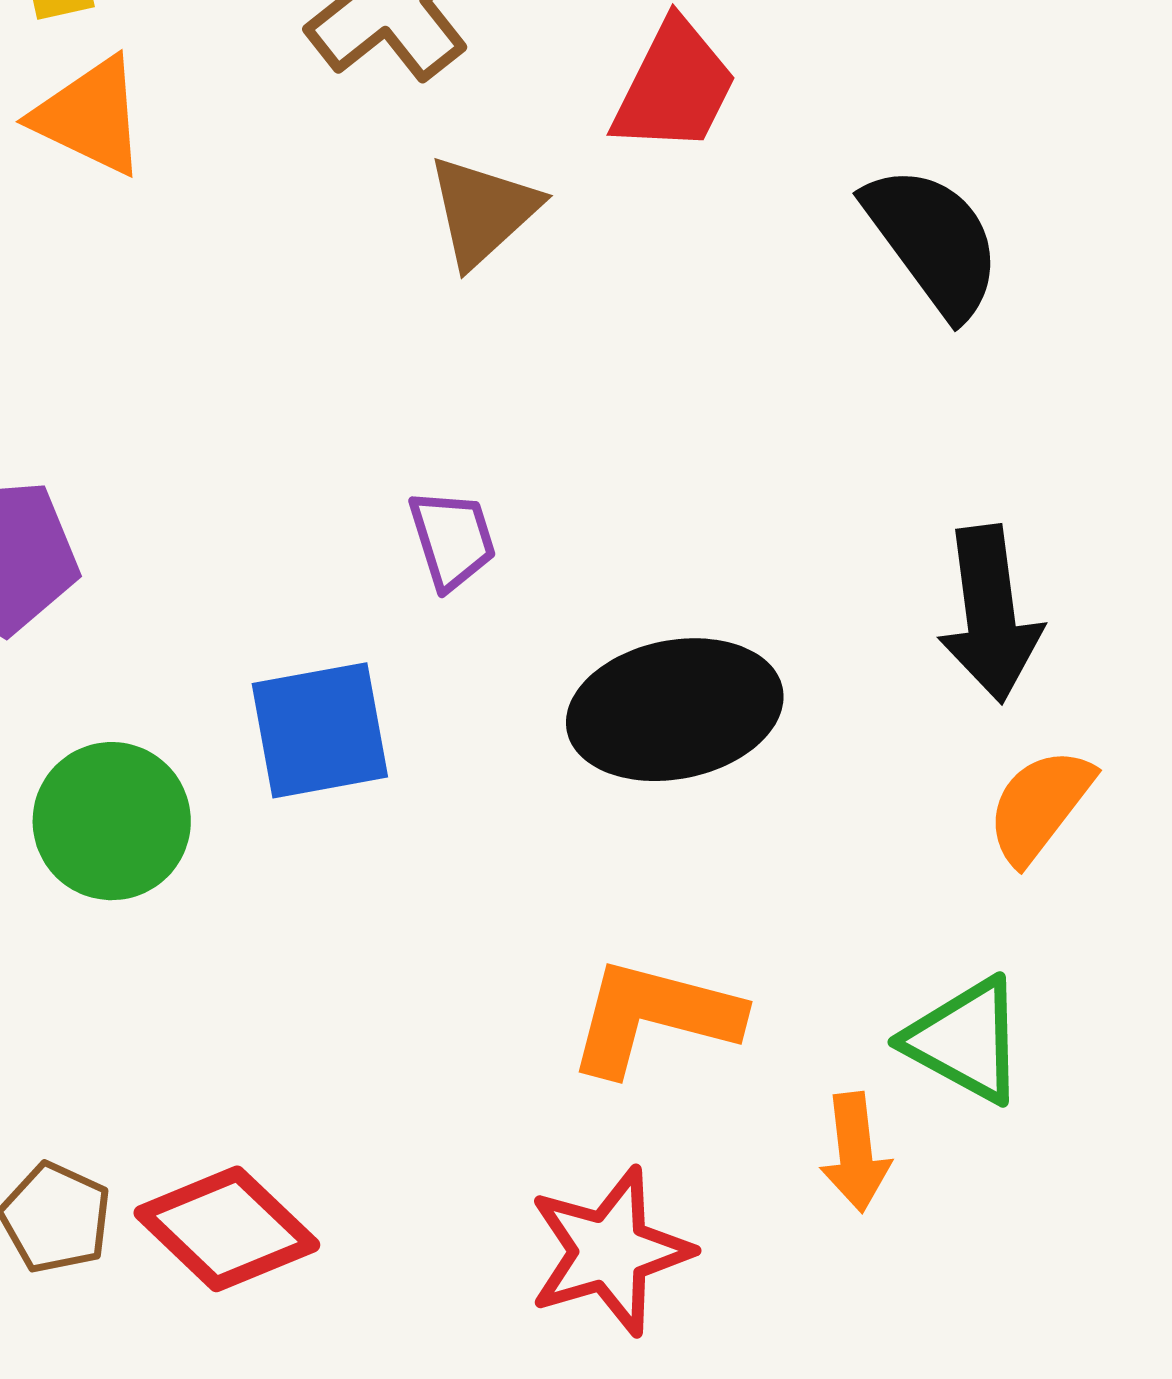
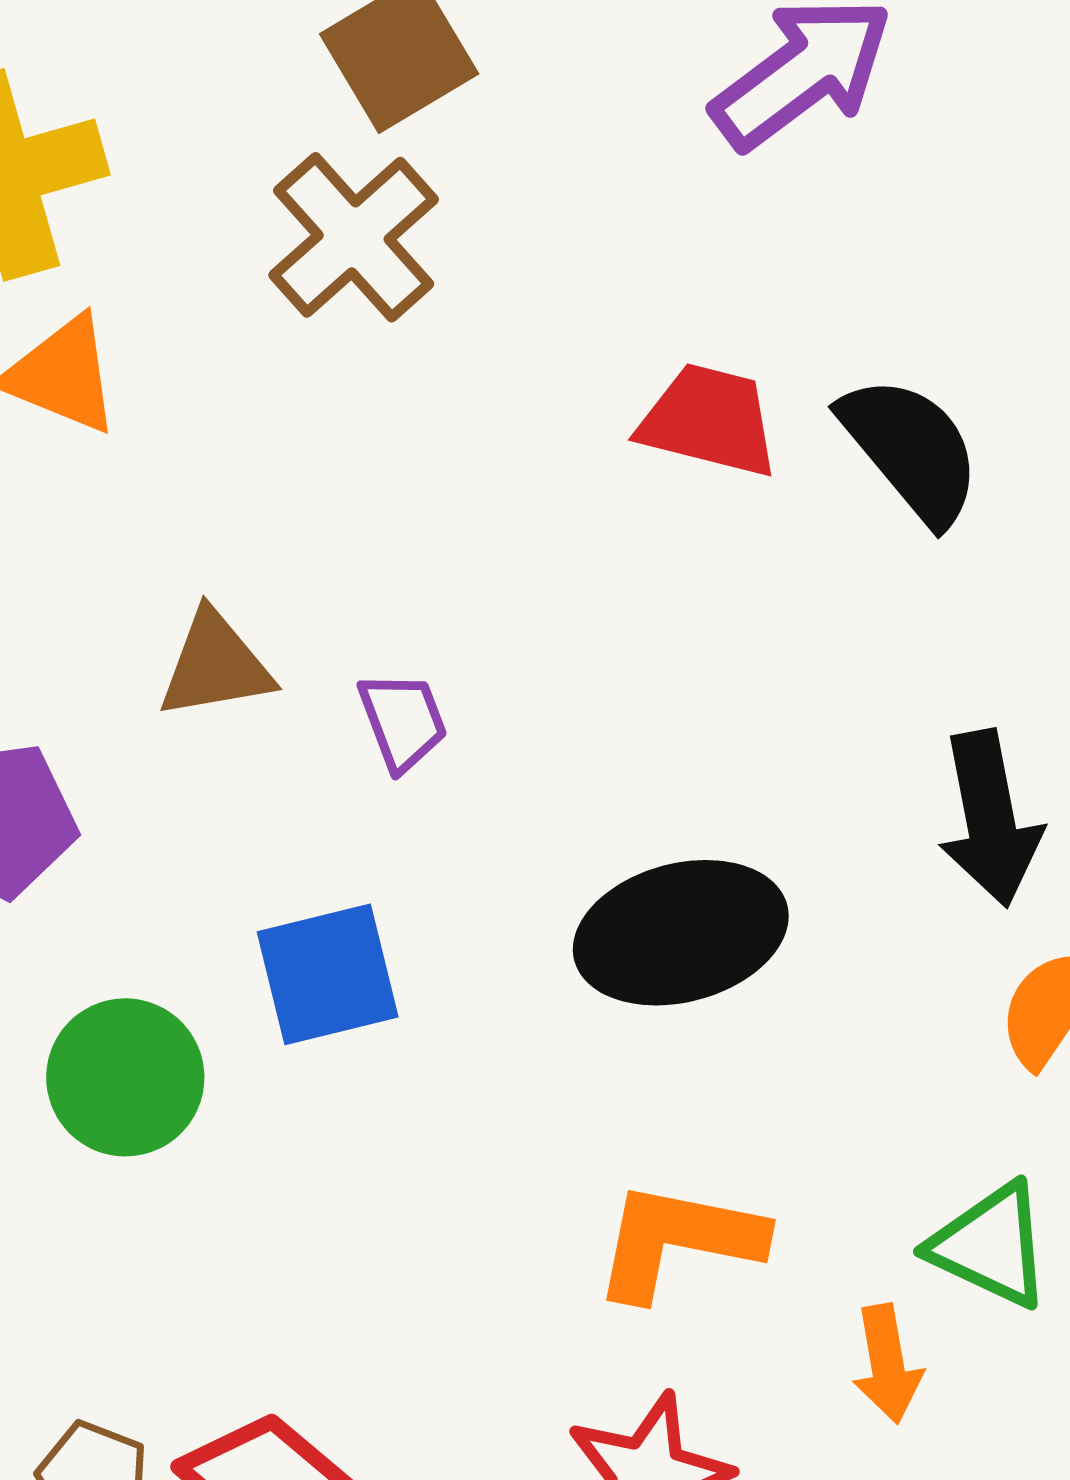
red trapezoid: (674, 87) -> (709, 420), moved, turned -99
brown triangle: (483, 211) -> (215, 665), moved, turned 36
purple trapezoid: (452, 539) -> (403, 721), moved

